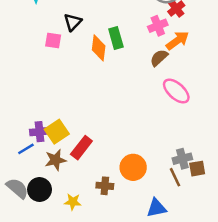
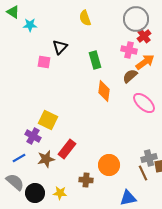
pink cross: (158, 26) -> (129, 50), turned 35
orange diamond: (99, 48) -> (104, 91), moved
purple cross: (40, 132) -> (33, 136), turned 35
yellow square: (57, 132) -> (48, 120), moved, turned -30
blue line: (26, 149) -> (19, 158), moved
black circle: (40, 190) -> (35, 193), moved

